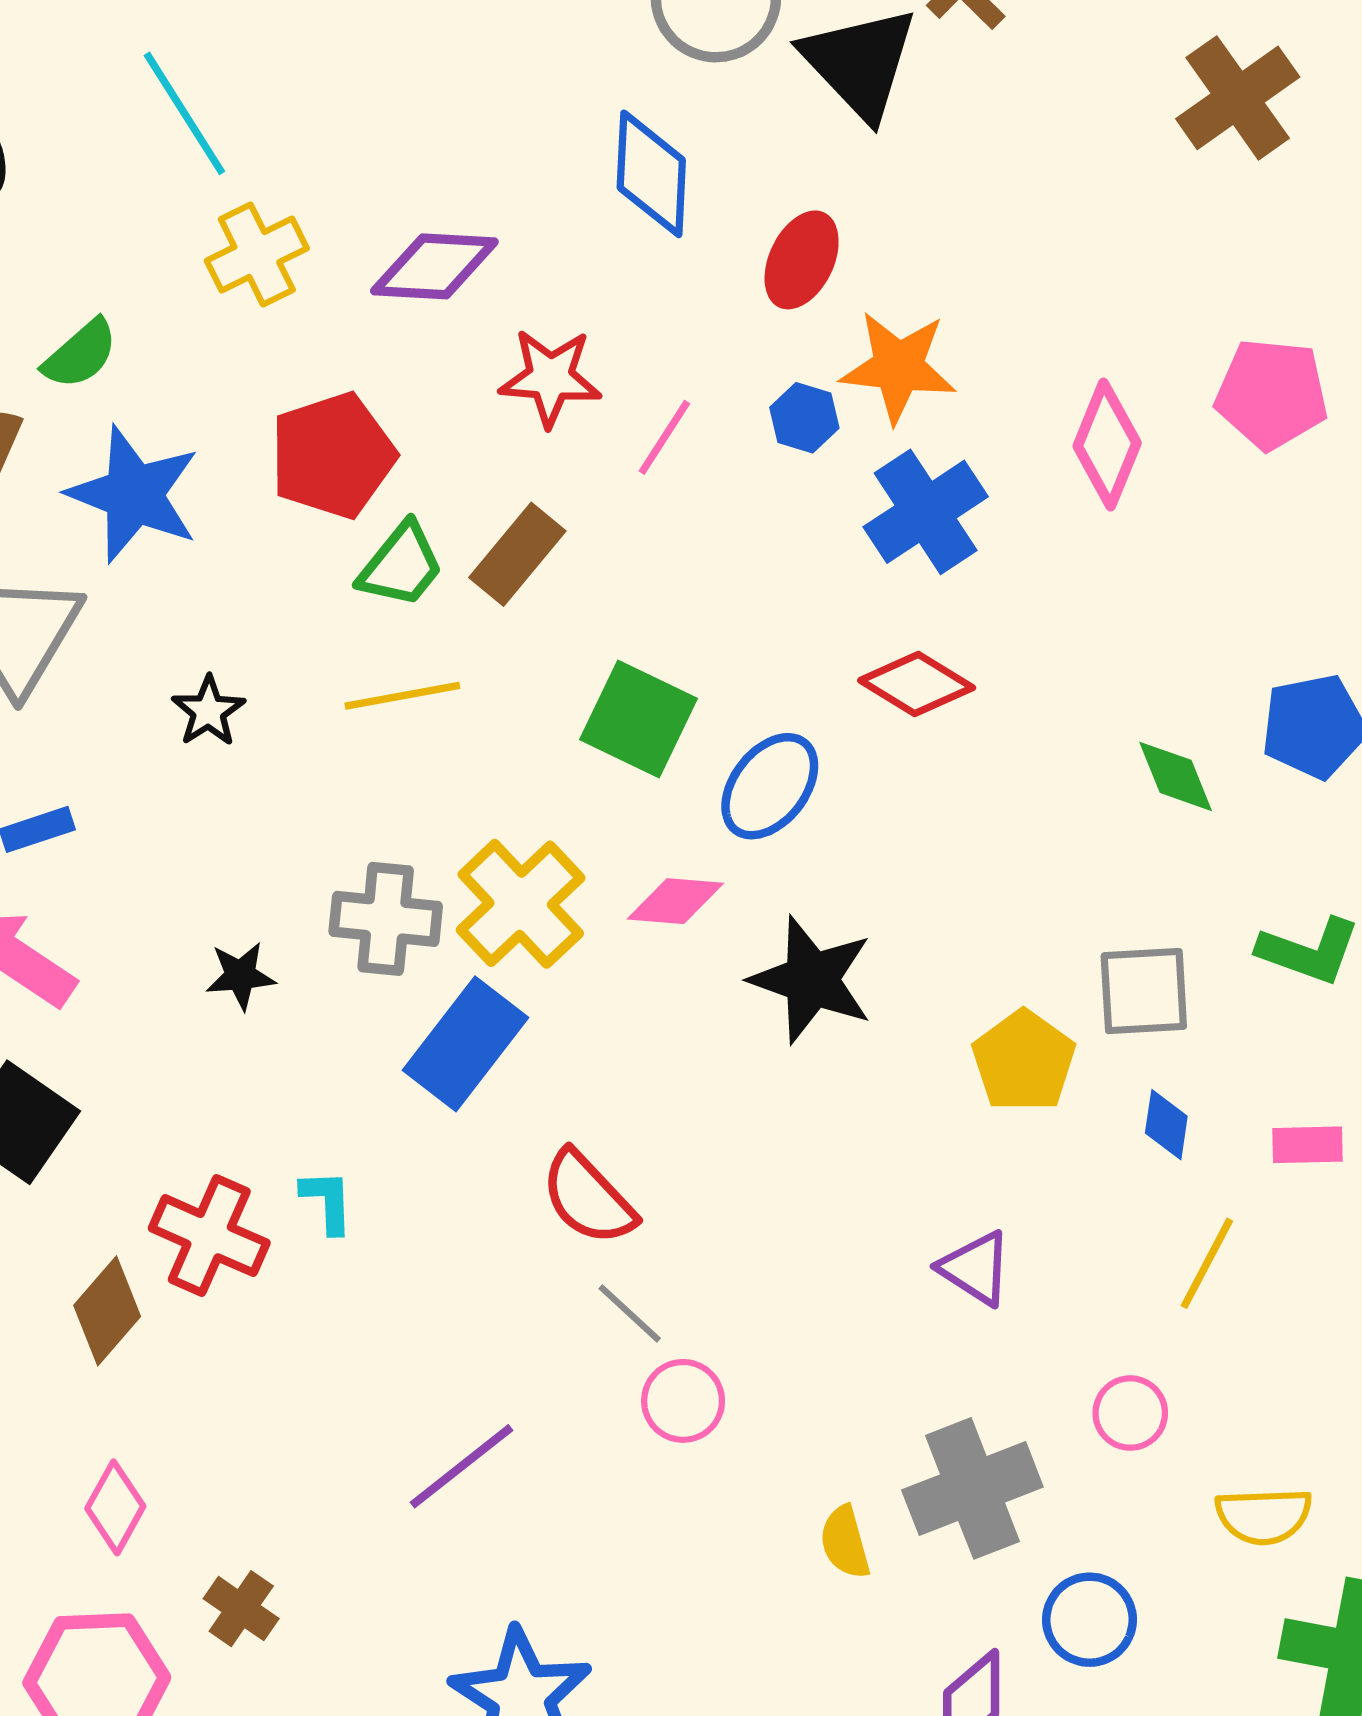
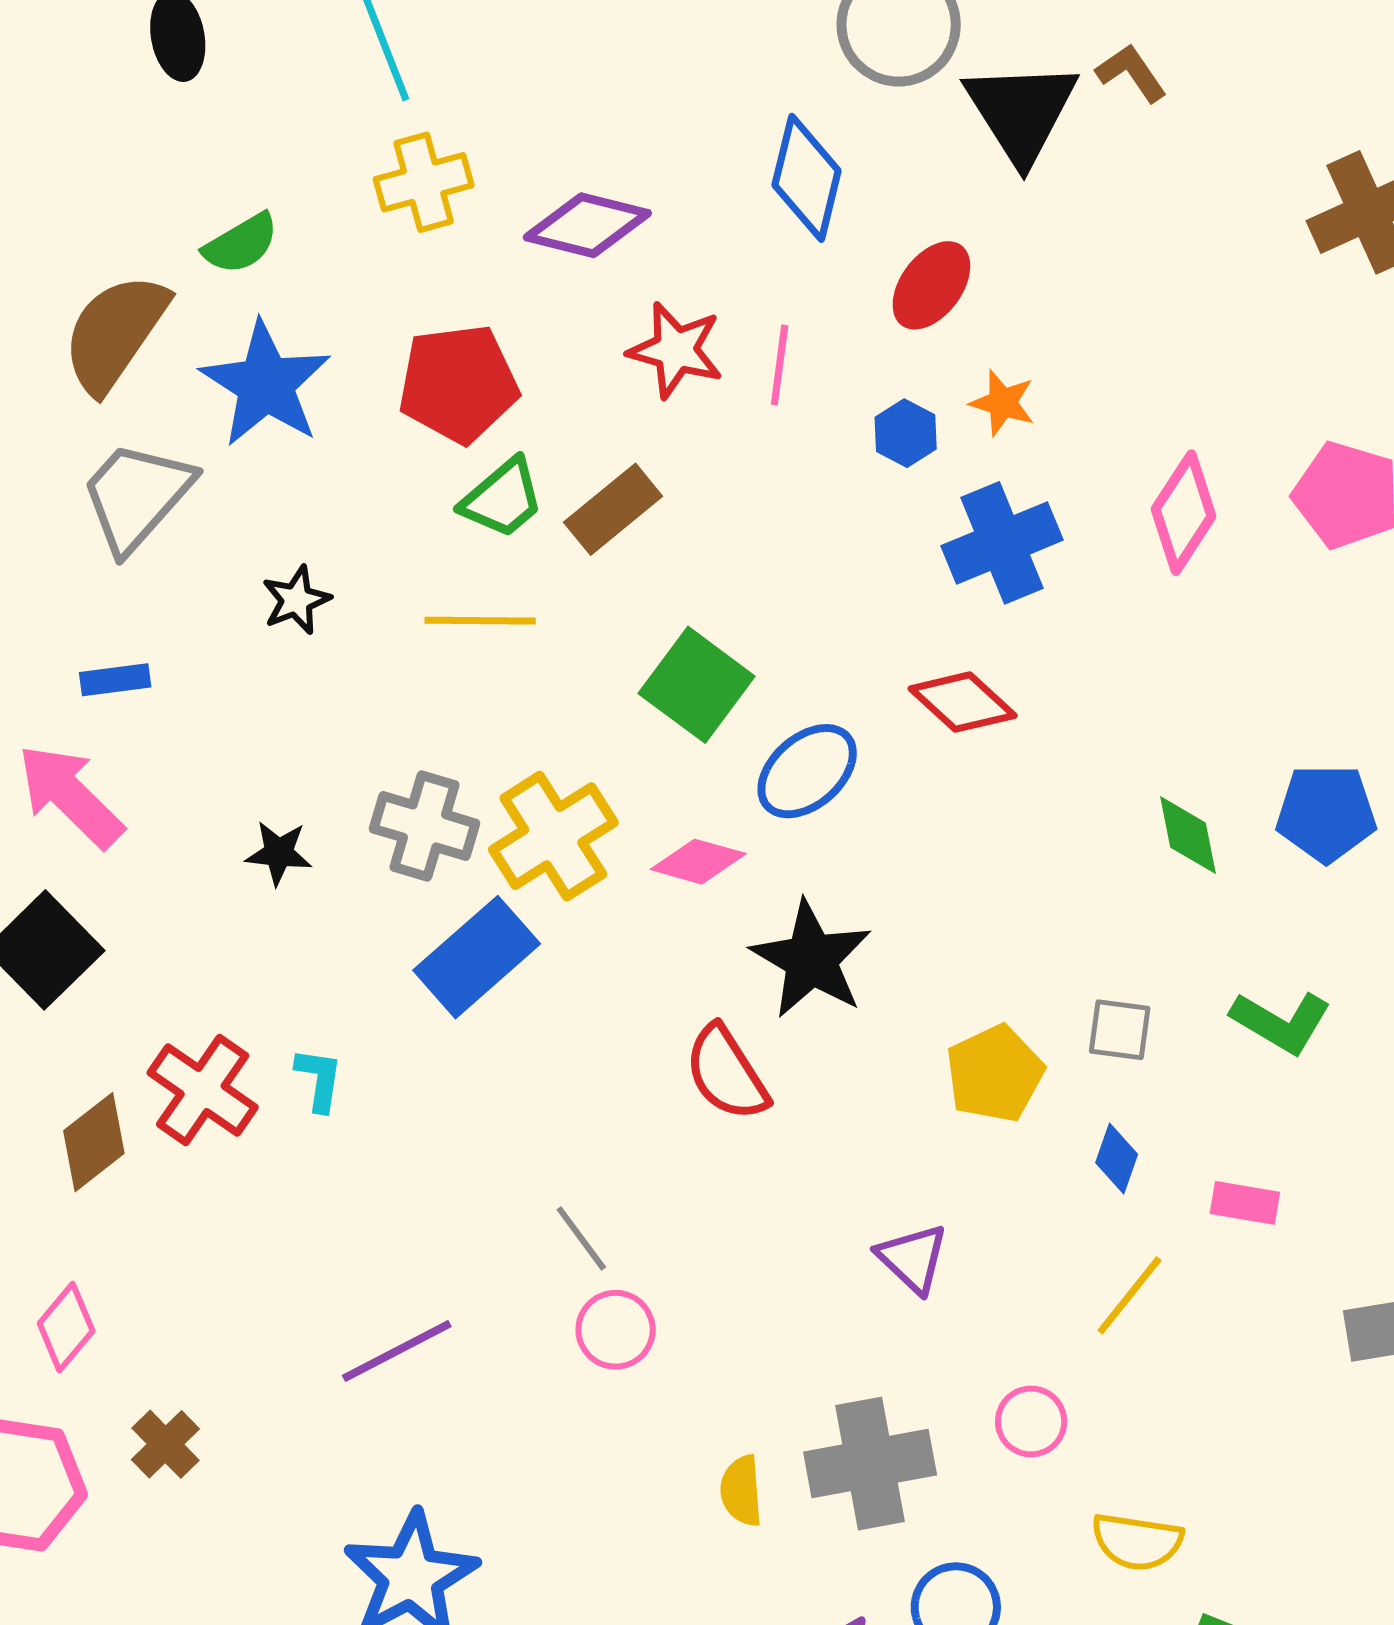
orange star: (898, 367) -> (1003, 403), size x0.6
pink line: (664, 437) -> (780, 365), moved, turned -36
gray square: (1144, 991) -> (1120, 1030), size x0.7
red semicircle: (588, 1198) -> (726, 1073), moved

